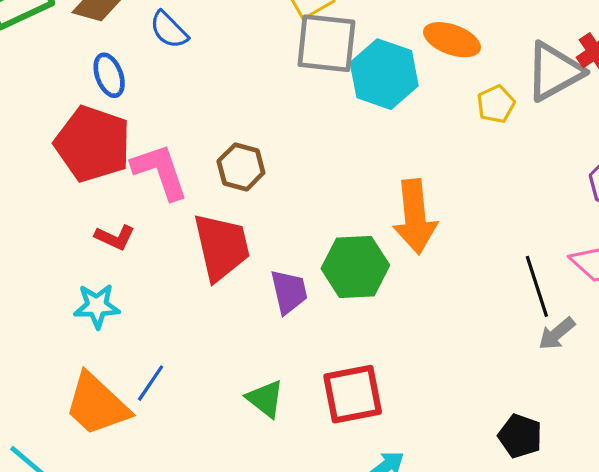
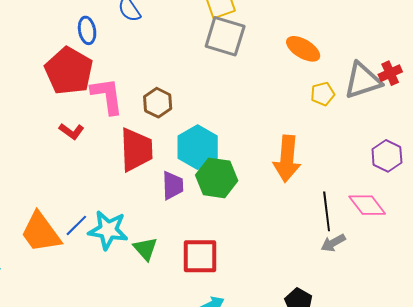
cyan hexagon: (384, 74) -> (198, 147), moved
orange arrow: (415, 217) -> (287, 159), moved
cyan star: (97, 306) -> (108, 230), moved, size x1.4

